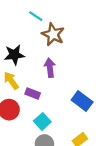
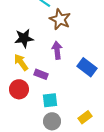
blue rectangle: (82, 101) -> (87, 67), moved
cyan square: (42, 121) -> (50, 100), turned 35

